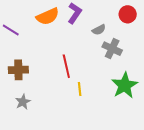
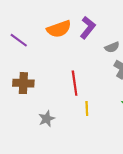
gray star: (23, 102) -> (47, 119), moved

